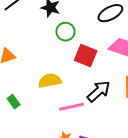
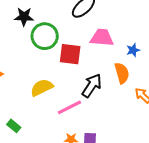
green circle: (66, 32) -> (45, 36), size x1.4
green rectangle: (14, 102) -> (14, 126), moved

